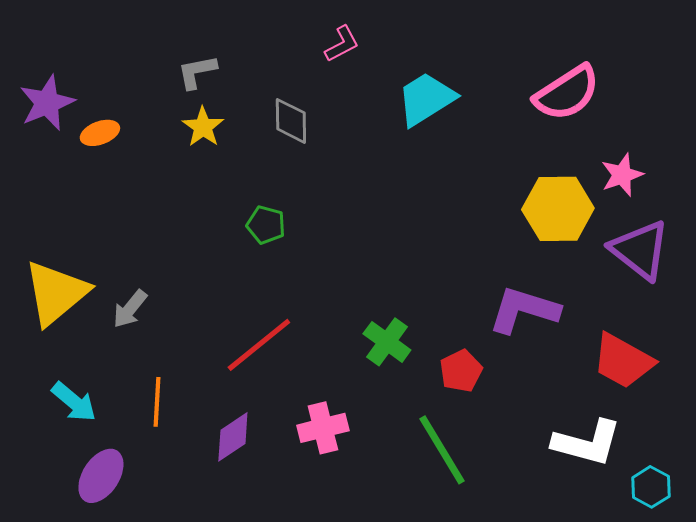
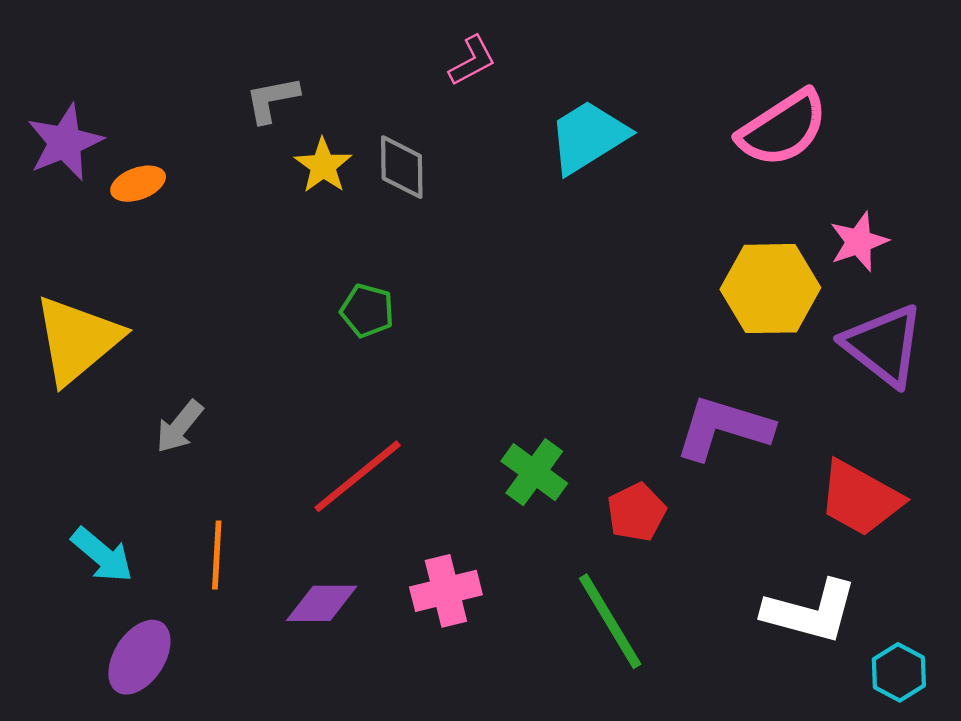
yellow star: (203, 127) -> (323, 166), moved
yellow triangle: (56, 293) -> (77, 340), moved
purple diamond: (233, 437) -> (322, 603), turned 34

